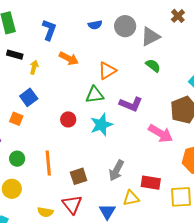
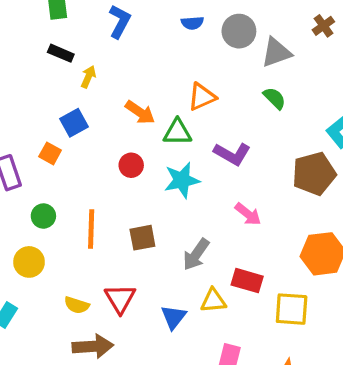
orange arrow: (69, 58) -> (140, 112), moved
pink arrow: (161, 133) -> (248, 214), moved, size x0.7
brown square: (79, 176) -> (142, 238), moved

